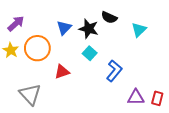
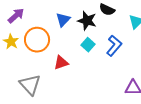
blue L-shape: (114, 71) -> (114, 46), moved

